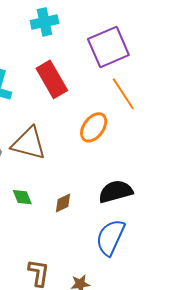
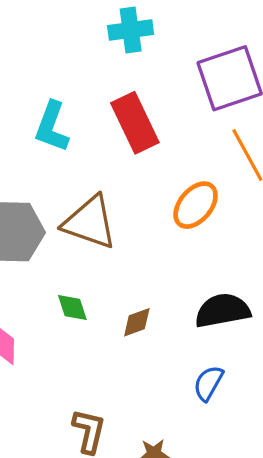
blue semicircle: (110, 237) -> (208, 383), size x0.6

